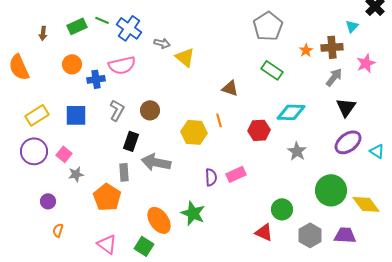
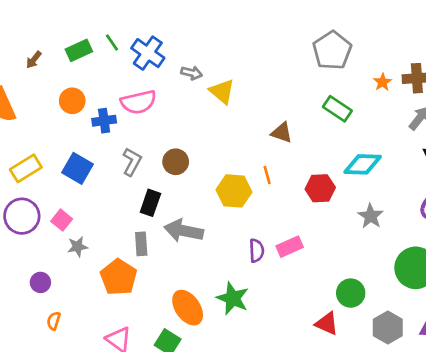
green line: (102, 20) -> (112, 42), turned 32
brown arrow: (43, 33) -> (34, 60), turned 32
blue square: (76, 115) -> (78, 168), turned 30

